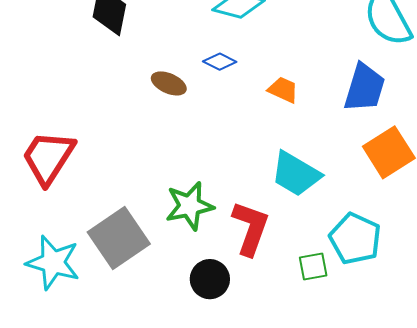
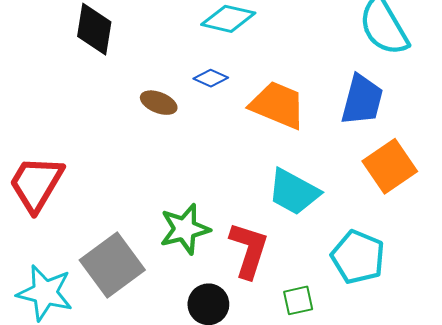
orange trapezoid: (283, 90) -> (278, 105), size x1.8
green square: (313, 267) -> (298, 300), moved

